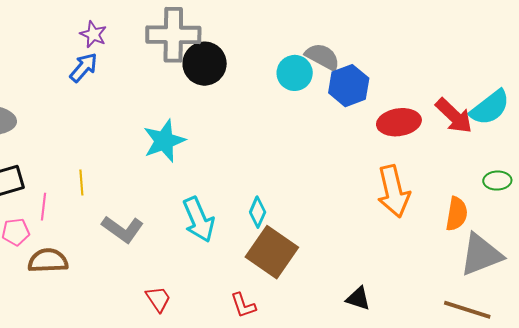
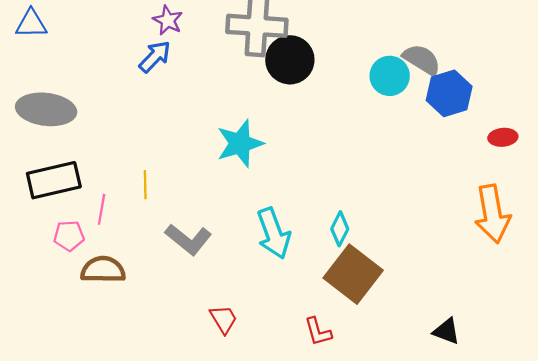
red ellipse: (399, 122) -> (503, 137), size x0.6

